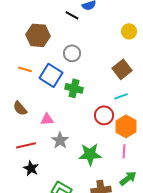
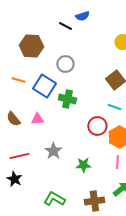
cyan line: (121, 96) -> (114, 107), turned 40
pink triangle: (47, 119) -> (37, 119), moved
green star: (90, 154) -> (83, 165), size x0.7
black star: (31, 168) -> (14, 179), moved

